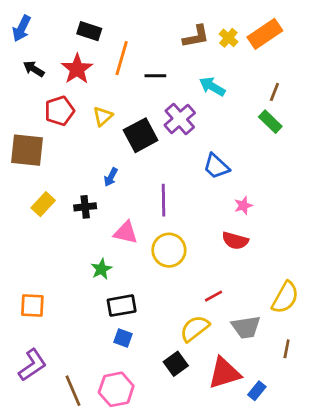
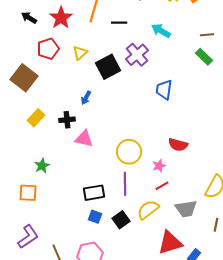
brown line: (274, 92) -> (207, 35), turned 64
brown square: (27, 150) -> (24, 78), turned 32
blue trapezoid: (216, 166) -> (164, 90), turned 55
purple line: (164, 200) -> (125, 184), moved
pink star: (243, 205) -> (159, 166), moved
pink triangle: (126, 233) -> (84, 139), moved
green star: (101, 269) -> (42, 166), moved
black square: (176, 364) -> (121, 220), moved

